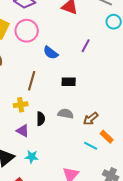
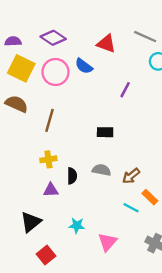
blue semicircle: (51, 53) -> (84, 66), moved
brown line: (32, 81) -> (50, 120), moved
purple triangle: (23, 131) -> (51, 190), turned -32
cyan star: (32, 157) -> (77, 225), moved

